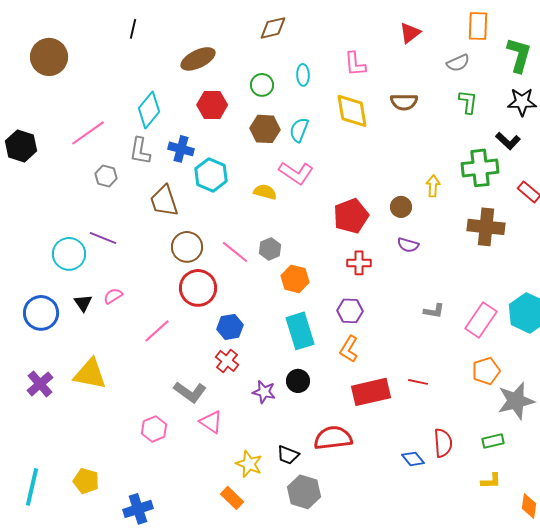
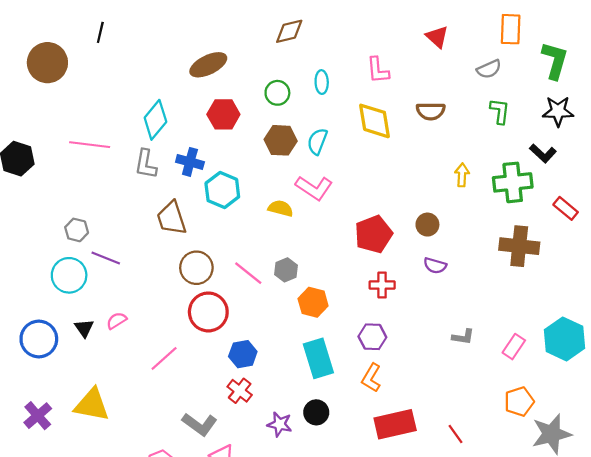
black line: (133, 29) -> (100, 32), moved
red triangle: (410, 33) -> (437, 37), turned -40
pink line: (88, 133) -> (90, 145), turned 42
gray hexagon: (106, 176) -> (77, 230), moved
yellow arrow: (433, 186) -> (462, 175), moved
pink rectangle: (481, 320) -> (514, 347), size x0.7
red line: (418, 382) -> (456, 434), moved, turned 42

